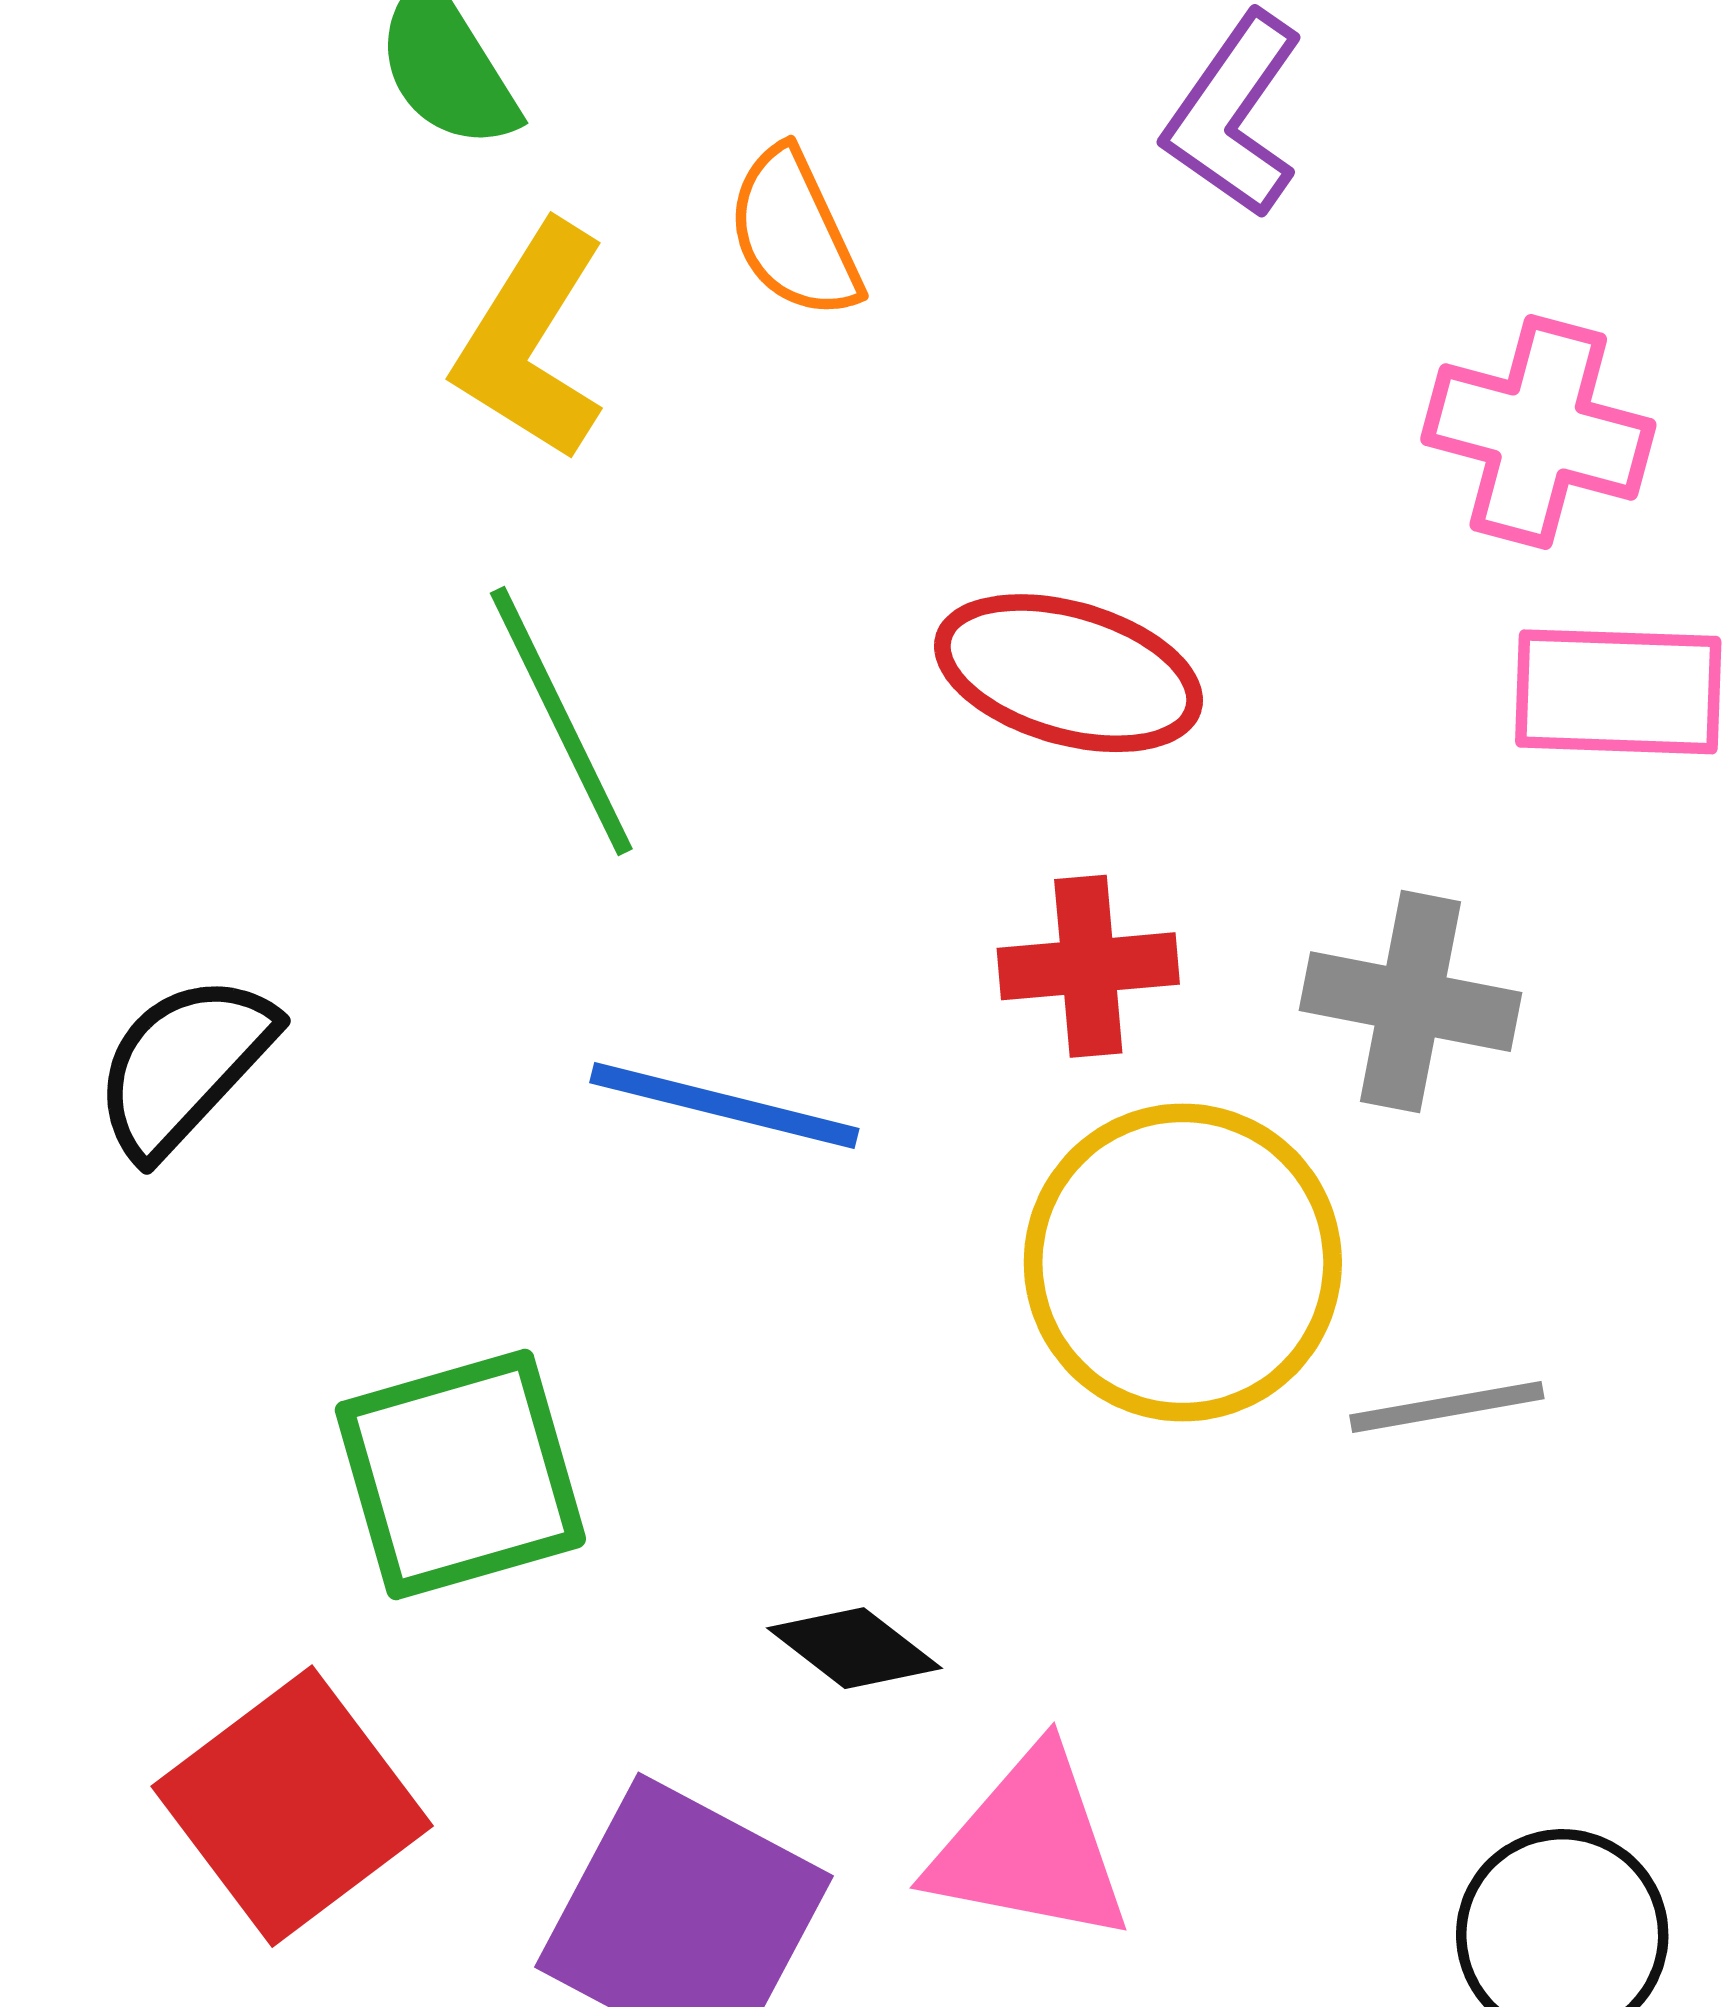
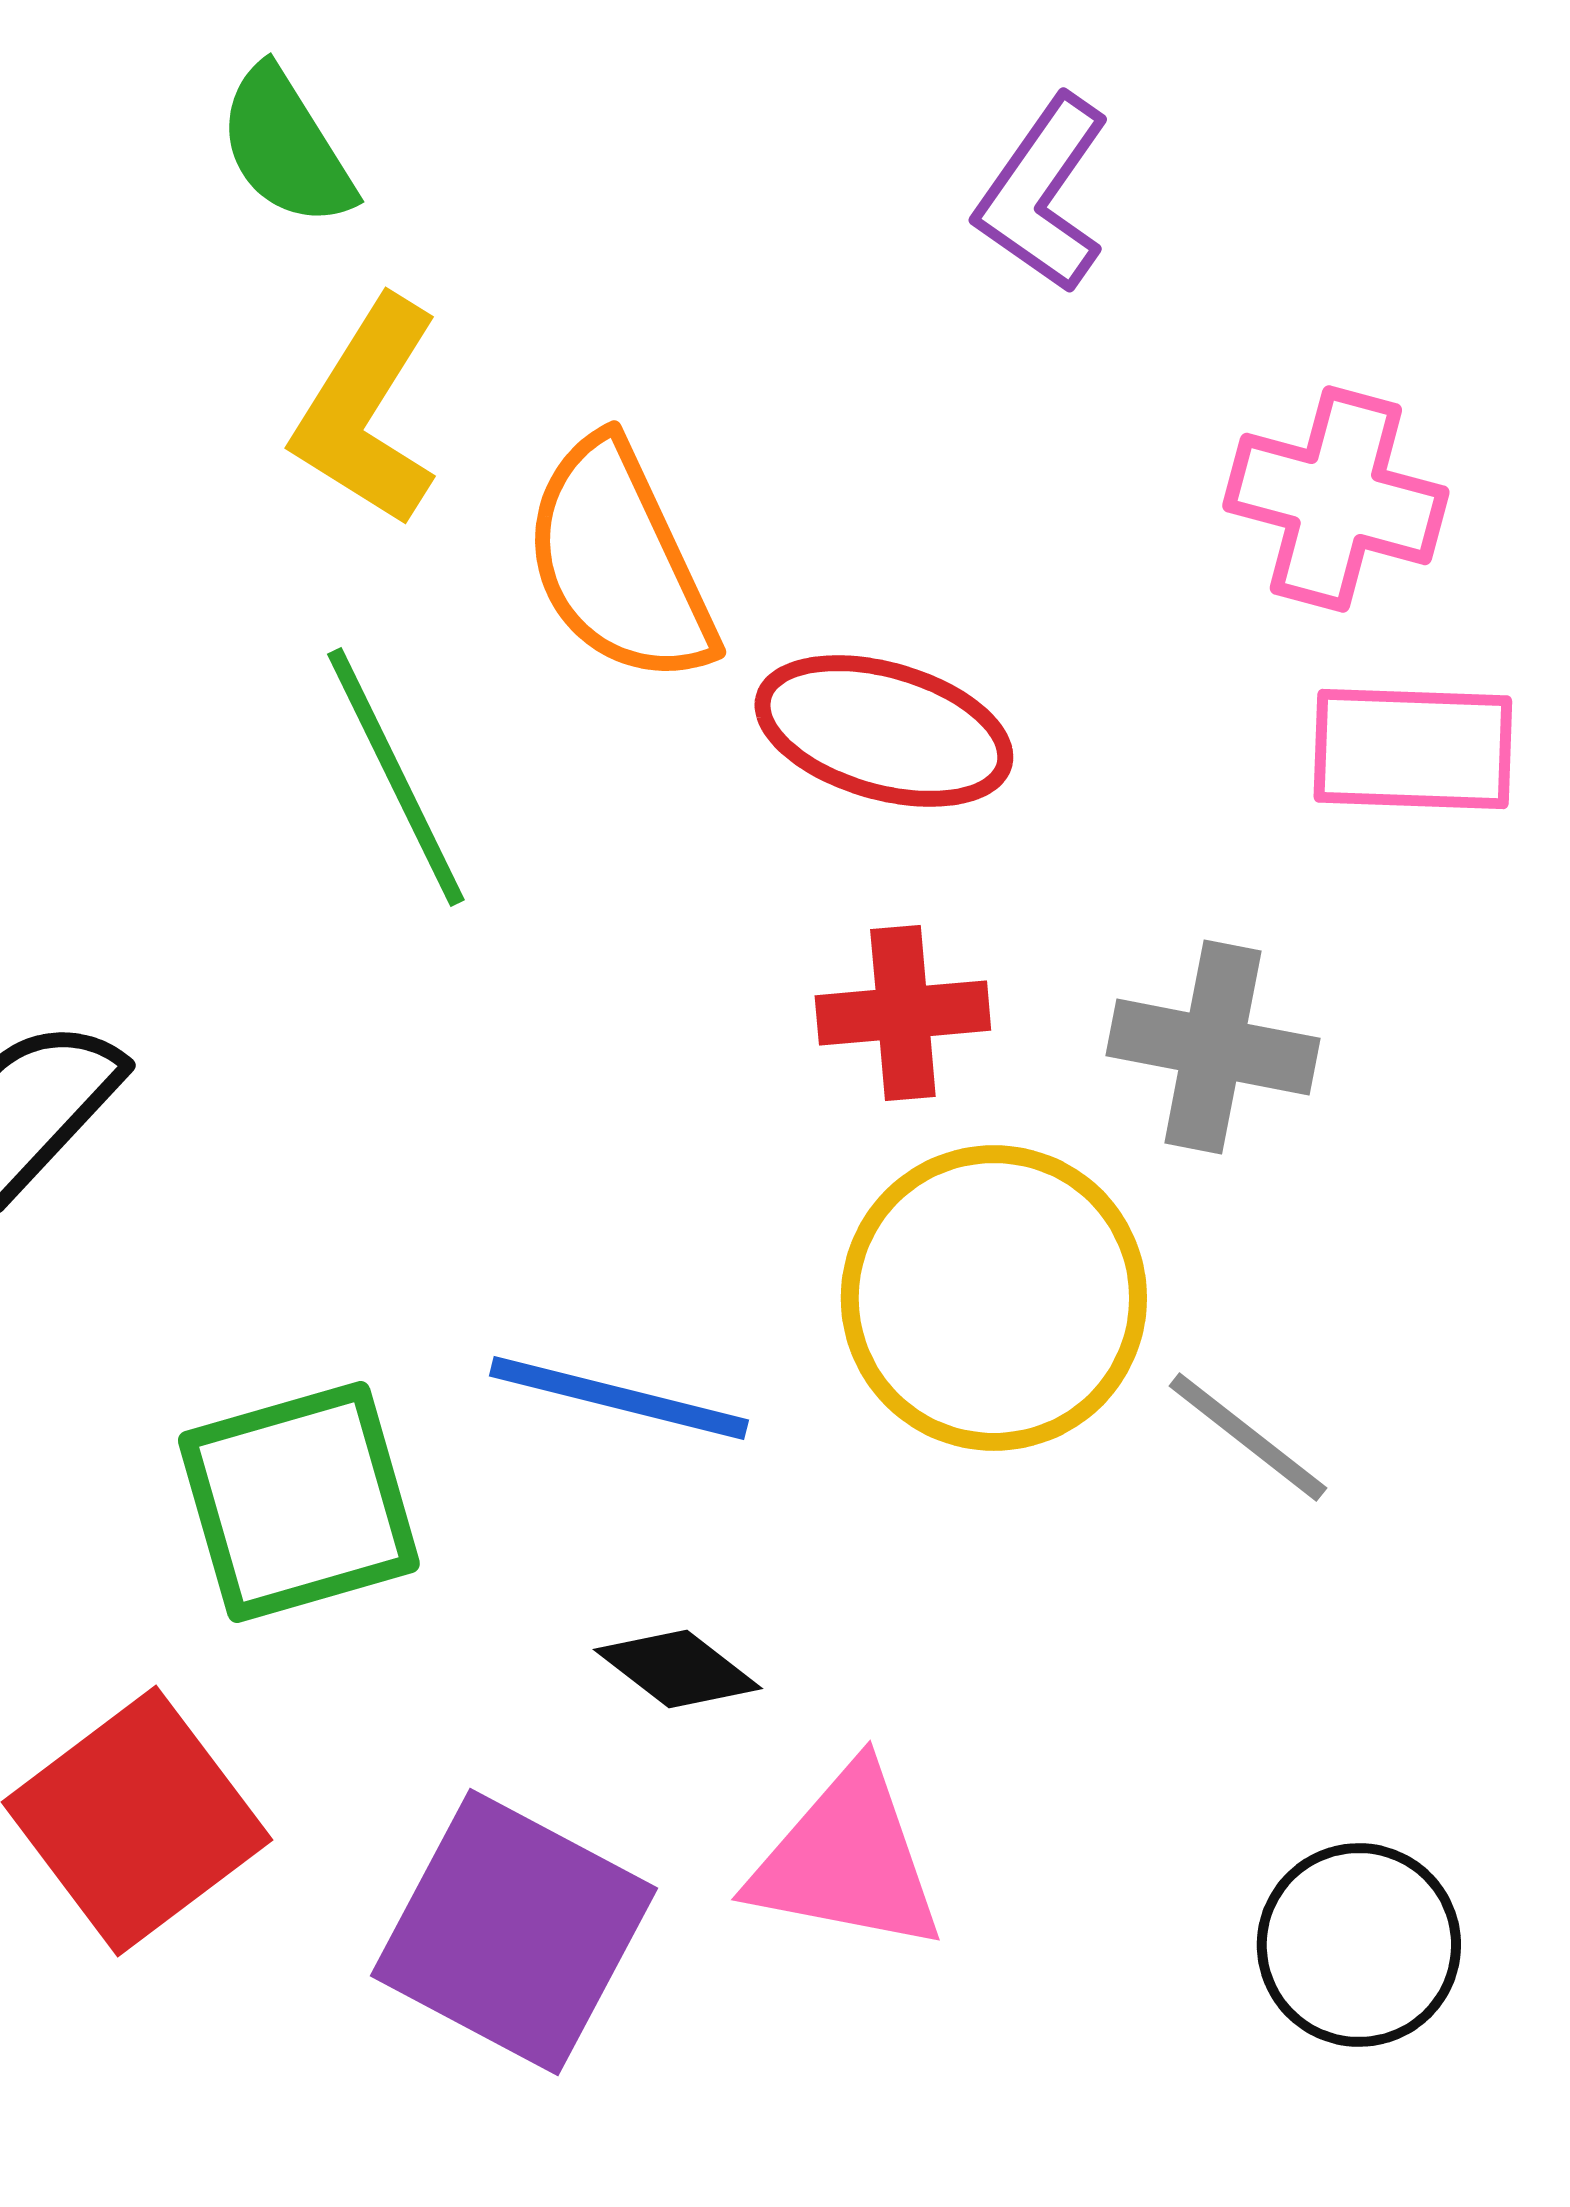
orange semicircle: (794, 233) -> (619, 562), moved, size x1.5
blue line: (724, 1106) -> (619, 1398), moved
gray line: (1447, 1407) -> (1248, 1437), turned 48

